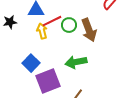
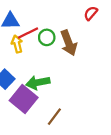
green arrow: (76, 62) -> (38, 82), moved
purple square: (48, 81) -> (24, 99), turned -30

